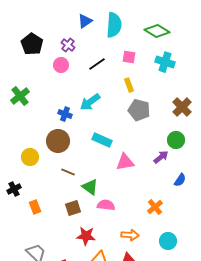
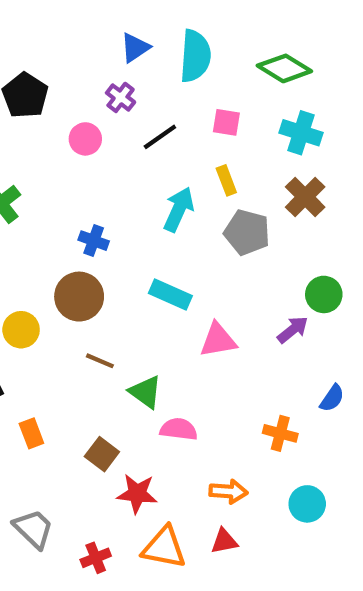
purple cross: (68, 45) -> (121, 97), moved
cyan arrow: (90, 102) -> (179, 209), moved, turned 150
brown cross: (182, 107) -> (305, 197), moved
blue semicircle: (180, 180) -> (332, 398), moved
orange cross: (155, 207) -> (280, 433), turned -35
brown square: (73, 208) -> (102, 454), moved, turned -35

